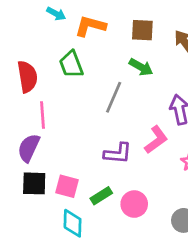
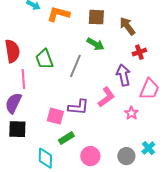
green trapezoid: (71, 64) -> (44, 59), moved
pink square: (67, 186) -> (55, 116), moved
pink circle: (134, 204) -> (90, 156), moved

